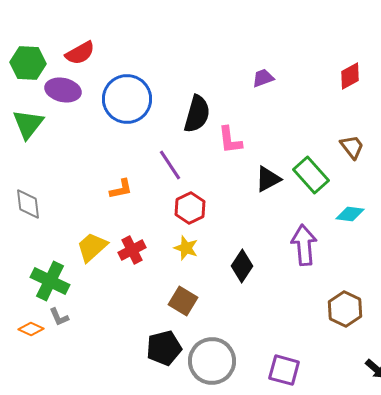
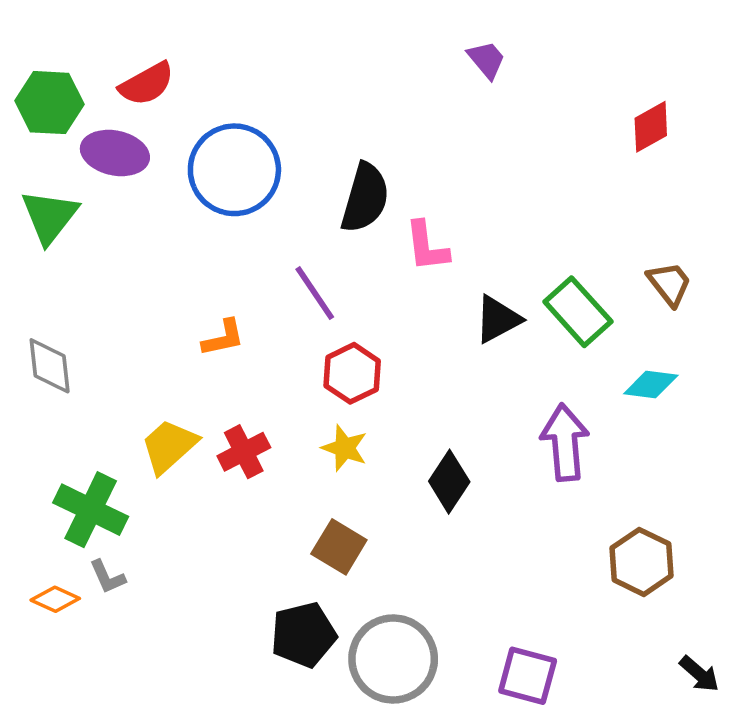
purple trapezoid: (263, 78) -> (486, 60), moved, turned 70
brown trapezoid: (352, 147) -> (669, 284), moved

